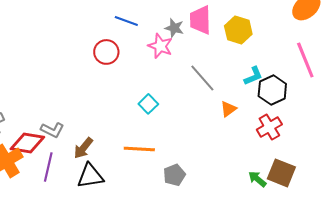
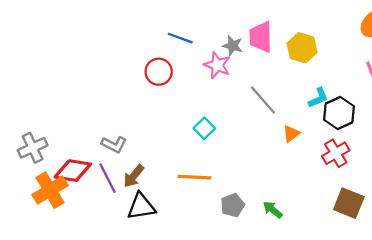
gray L-shape: (52, 130) -> (114, 145), moved
purple line: (48, 167) -> (108, 178), moved, turned -40
green arrow: (257, 179) -> (273, 210), moved

